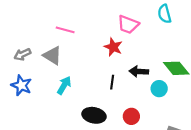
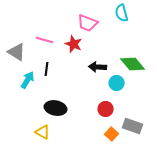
pink line: (65, 30) -> (45, 40), moved
black line: (112, 82) -> (47, 69), moved
red circle: (131, 116) -> (106, 109), moved

